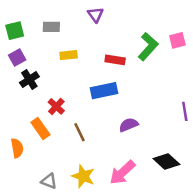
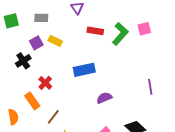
yellow rectangle: (69, 55) -> (55, 41), turned 32
purple square: (17, 58) -> (36, 43), moved
red rectangle: (115, 60) -> (95, 31), moved
brown line: (80, 132) -> (53, 117), moved, turned 63

